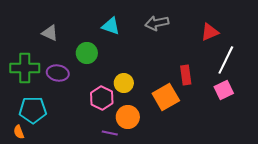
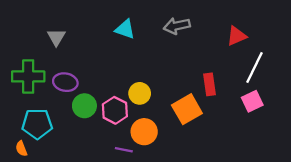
gray triangle: (50, 33) -> (56, 37), turned 36
green circle: (87, 53) -> (84, 106), moved

